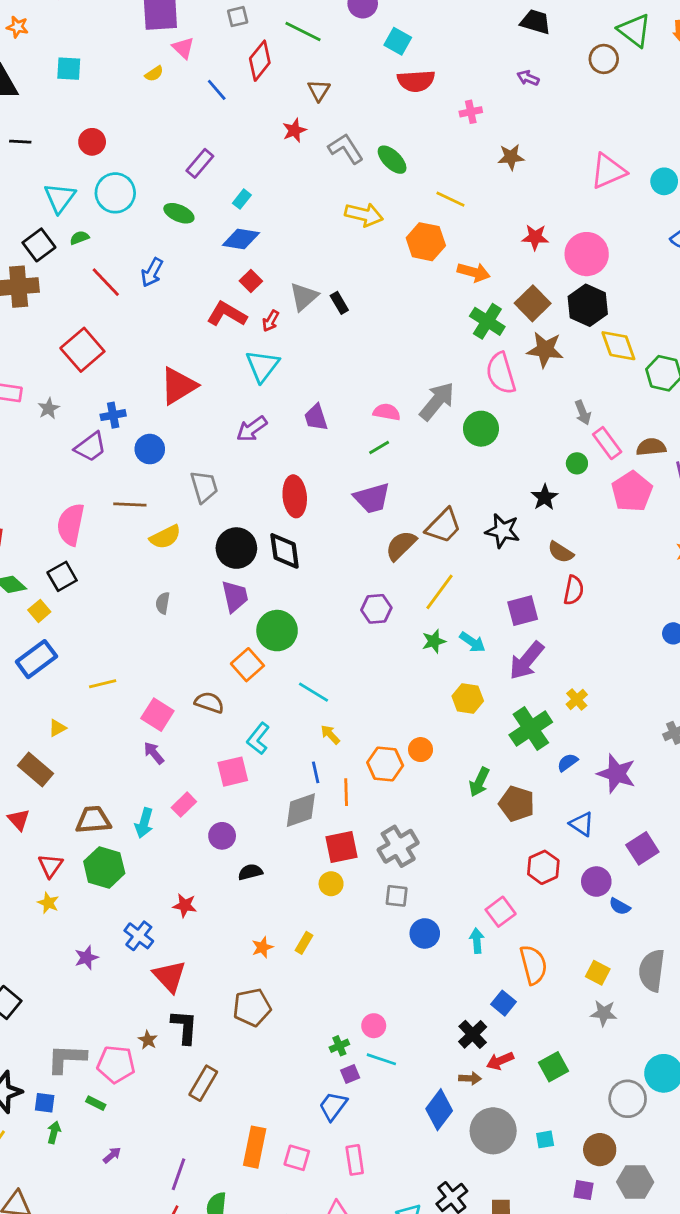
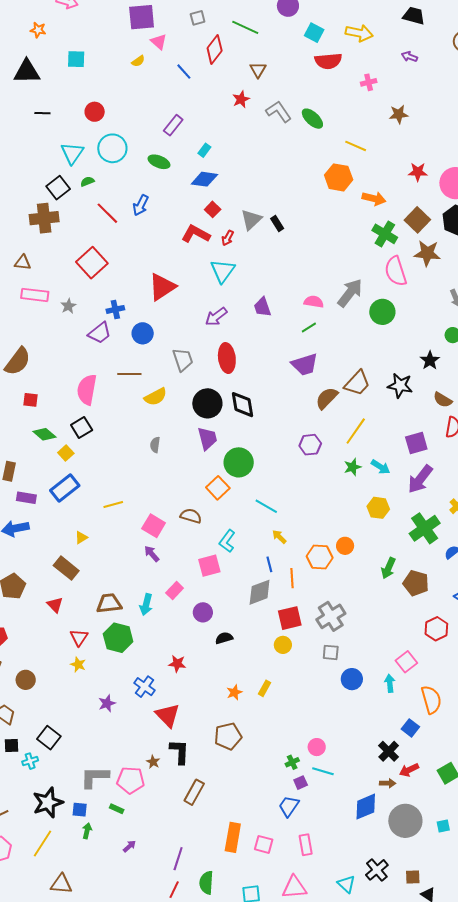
yellow arrow: (364, 215) -> (359, 33), moved
red ellipse: (295, 496) -> (227, 358), moved
blue diamond: (439, 1110) -> (366, 807), turned 32

